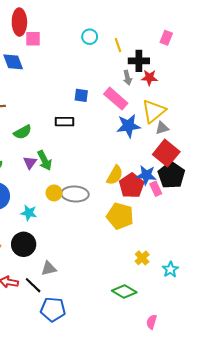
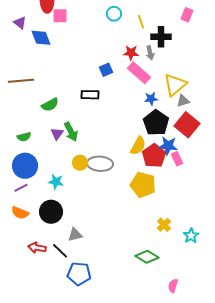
red star: (149, 78) -> (131, 53), moved
blue square: (81, 95) -> (106, 70), turned -32
blue star: (128, 126) -> (151, 99), size x0.6
black pentagon: (171, 175) -> (156, 123), moved

